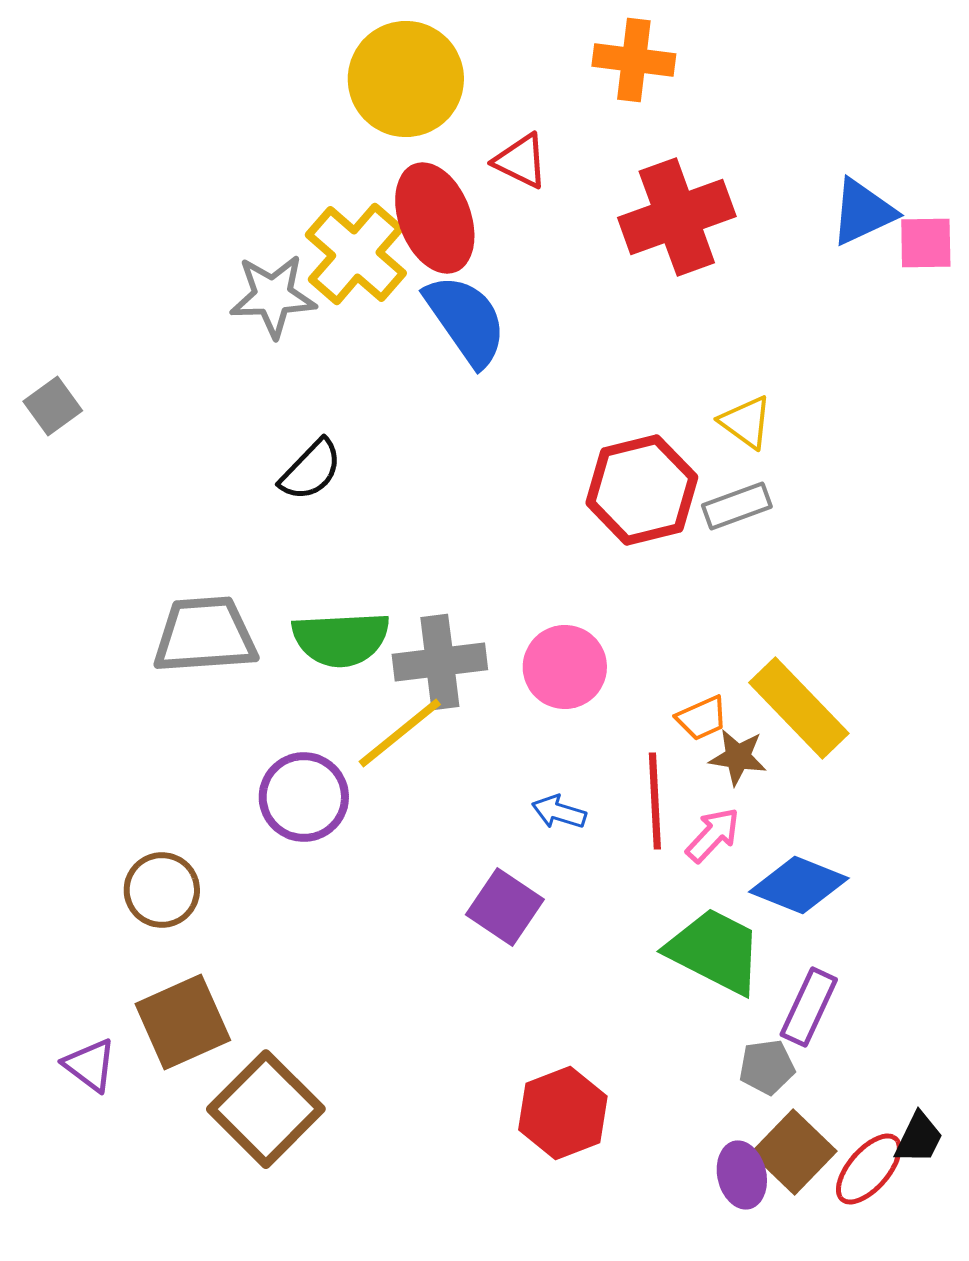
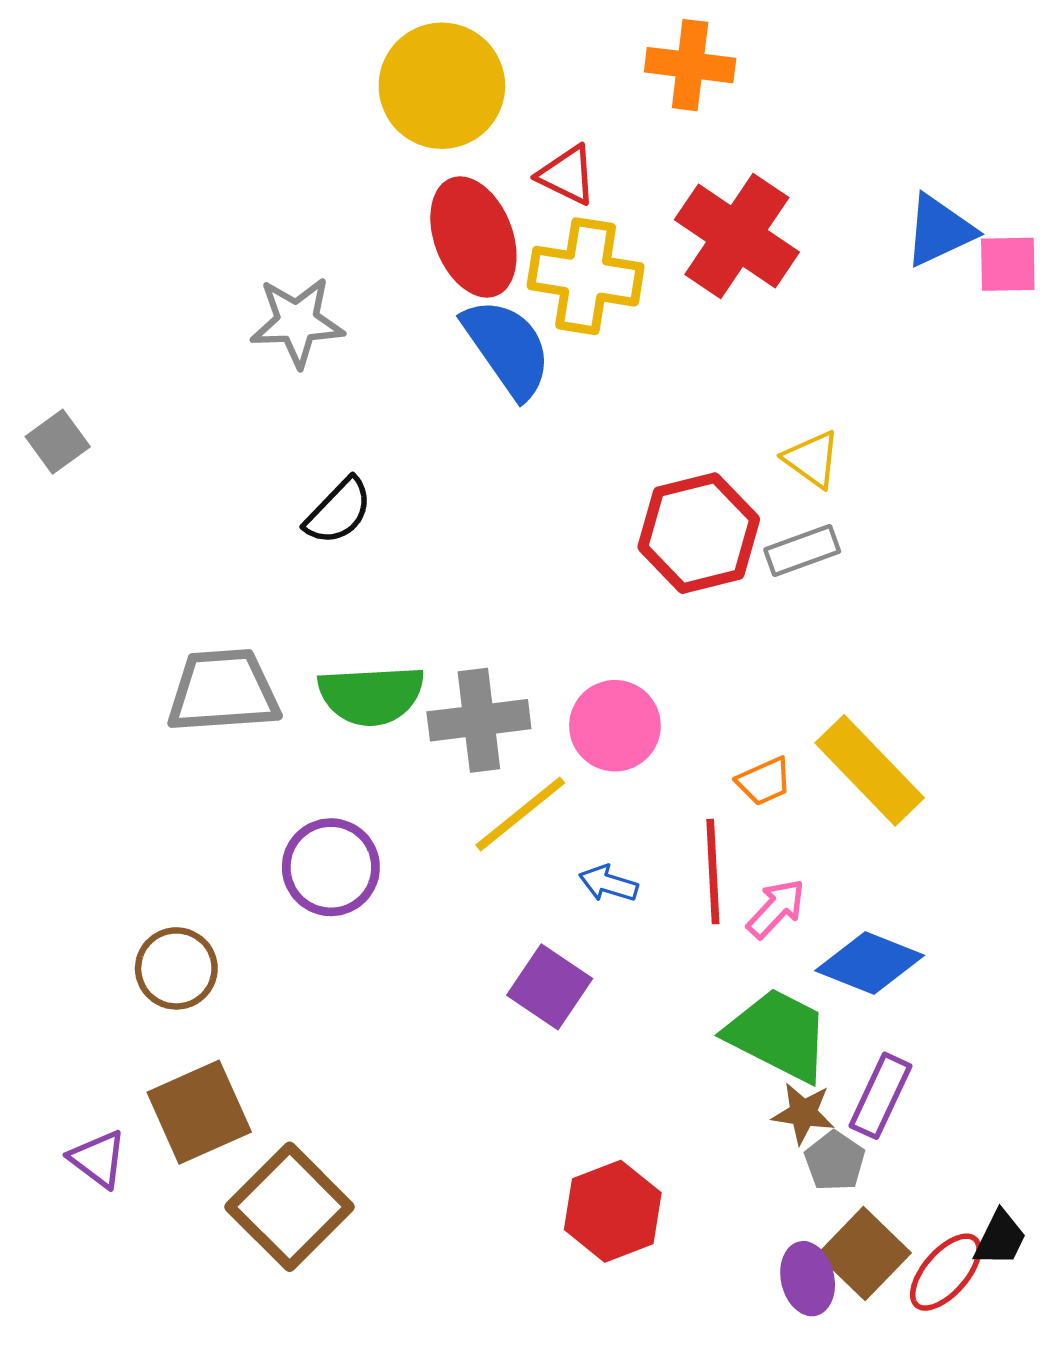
red cross: (677, 217) -> (737, 236), turned -36
yellow cross: (356, 254) -> (586, 276), moved, turned -32
yellow line: (400, 733) -> (520, 814), moved
brown star: (738, 757) -> (803, 1113), moved
gray pentagon: (767, 1067) -> (835, 1161), turned -30

